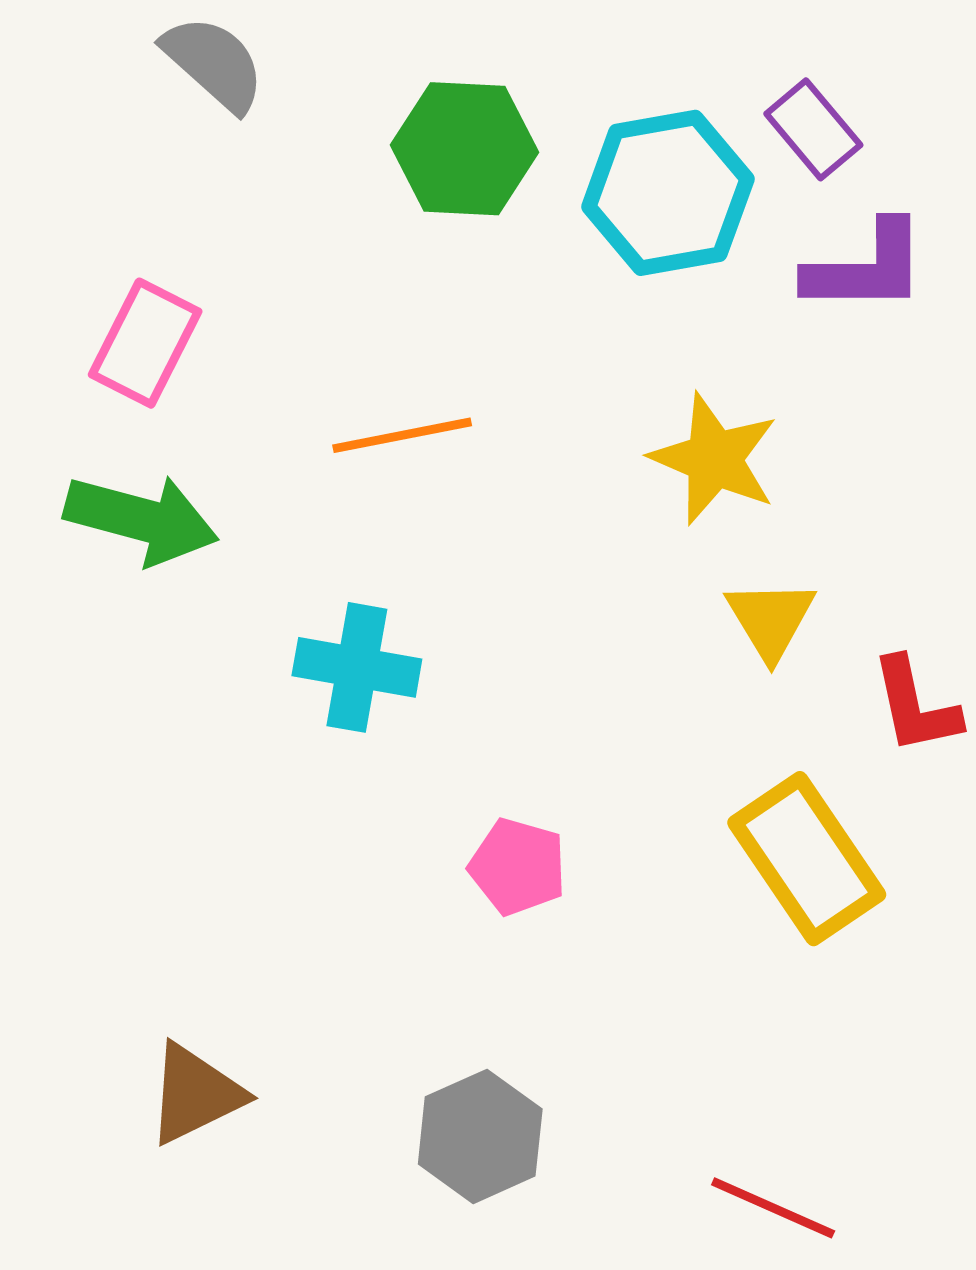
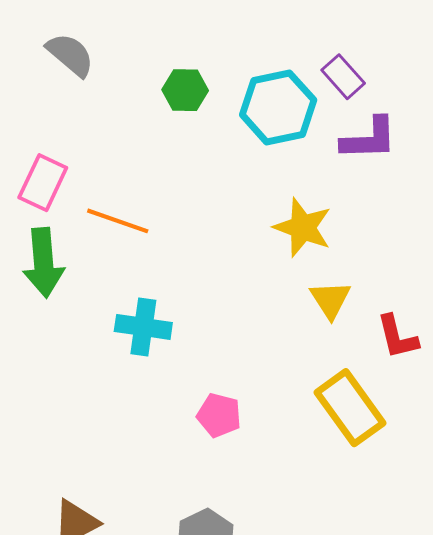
green hexagon: (464, 149) -> (185, 90), size x0.7
orange line: (402, 435) -> (118, 221), moved, turned 32
green arrow: (141, 519) -> (44, 263), turned 72

